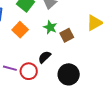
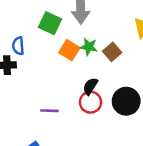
orange square: (20, 30) -> (69, 50), moved
red circle: (29, 71) -> (90, 102), moved

